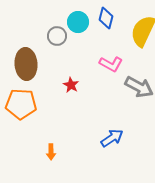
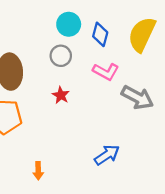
blue diamond: (106, 18) -> (100, 34), moved
gray circle: (57, 36) -> (61, 56), moved

